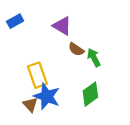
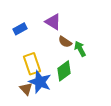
blue rectangle: (15, 21) -> (20, 29), moved
green diamond: (90, 94) -> (64, 71), moved

